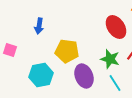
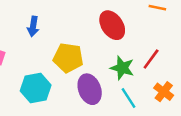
red ellipse: (116, 27) -> (112, 25), moved

